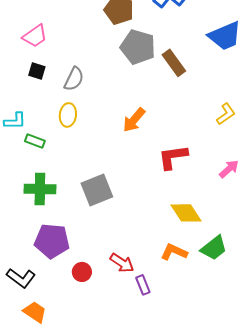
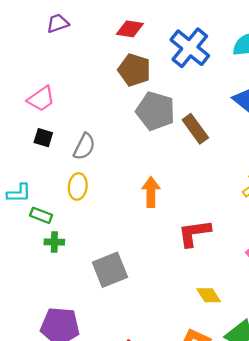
orange arrow: (134, 120) -> (151, 192), turned 140
green cross: (40, 189) -> (54, 242), moved, size x0.6
yellow diamond: (186, 213) -> (209, 295), size x0.7

